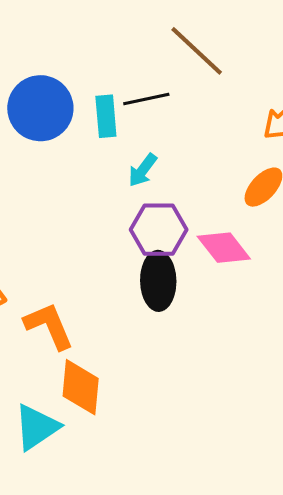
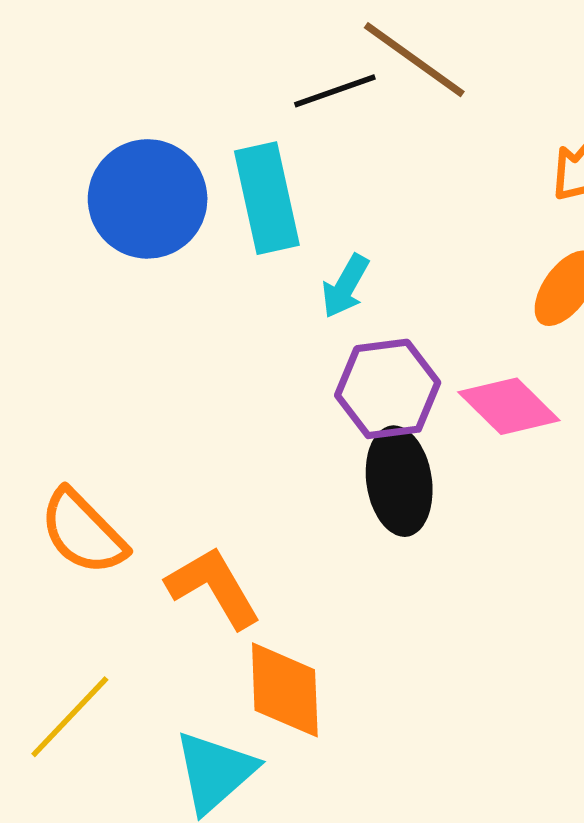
black line: (146, 99) -> (335, 91), moved
cyan rectangle: (106, 116) -> (267, 198), size x1.4

